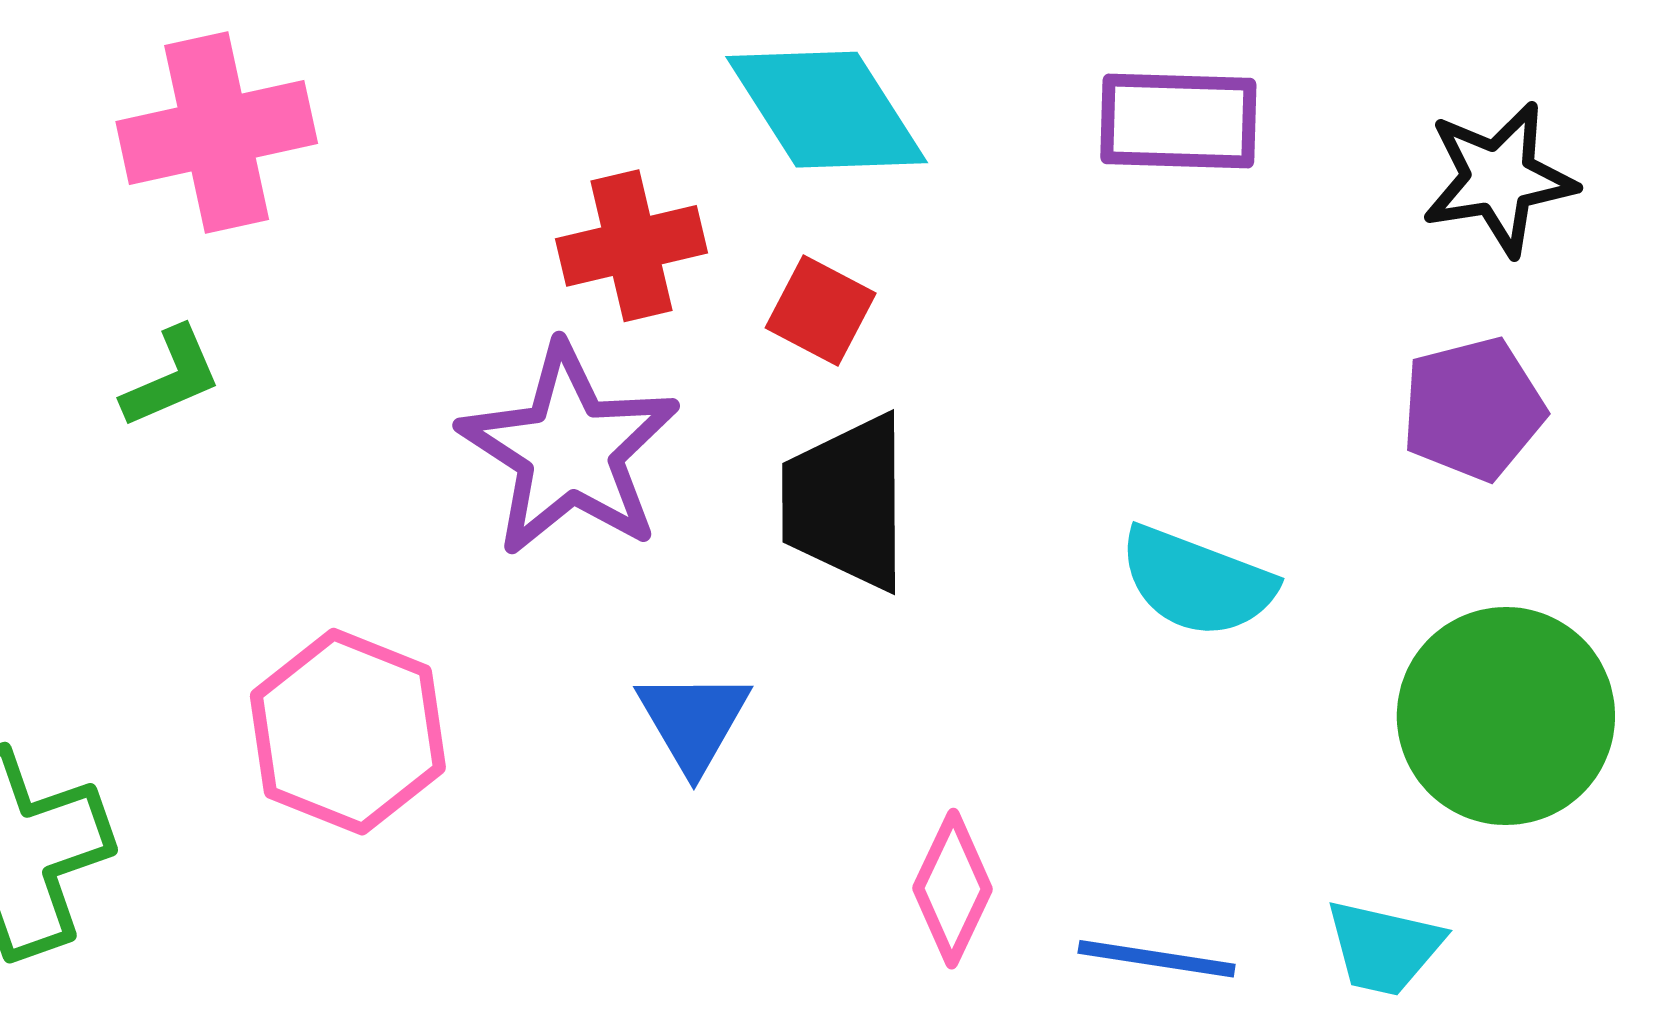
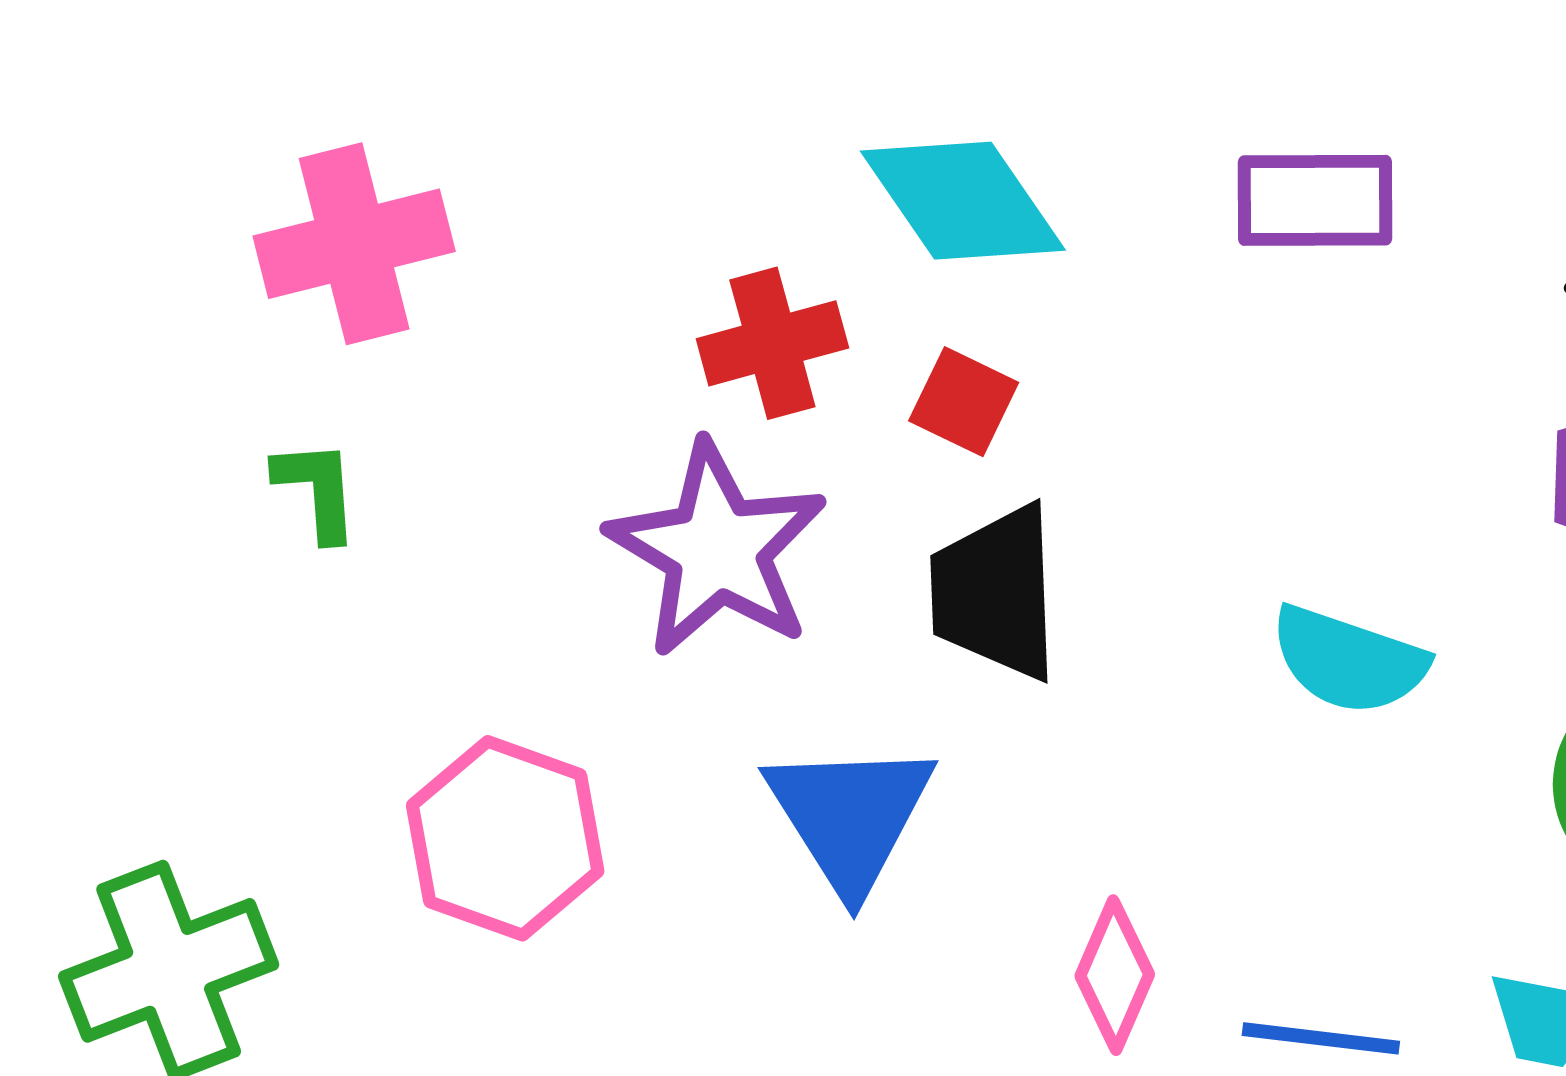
green L-shape: (171, 377) -> (317, 490), turned -69
blue triangle: (693, 721) -> (850, 816), size x1.5

